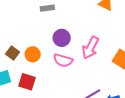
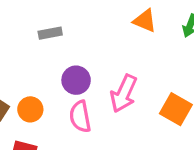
pink semicircle: (63, 60) -> (80, 117), turned 66

